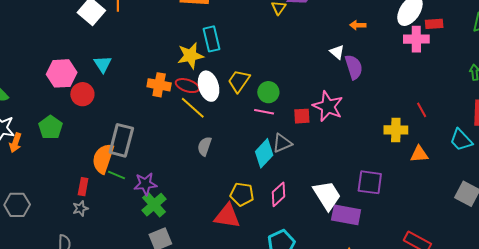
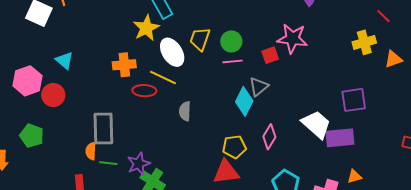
red ellipse: (187, 86) -> (144, 91), moved
orange semicircle: (103, 159) -> (91, 151), size x0.6

